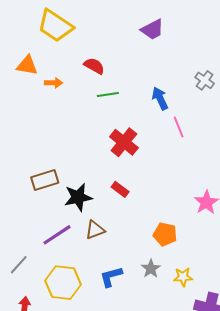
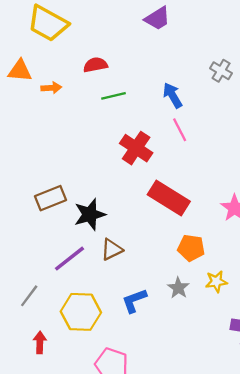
red semicircle: (94, 66) -> (95, 65), turned -35
pink line: (179, 127) -> (180, 130), moved
red rectangle: (120, 189) -> (169, 198), moved, size x2.0
yellow star: (183, 277) -> (216, 282), moved

